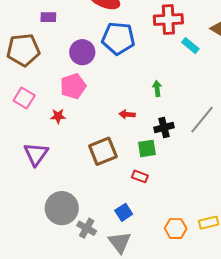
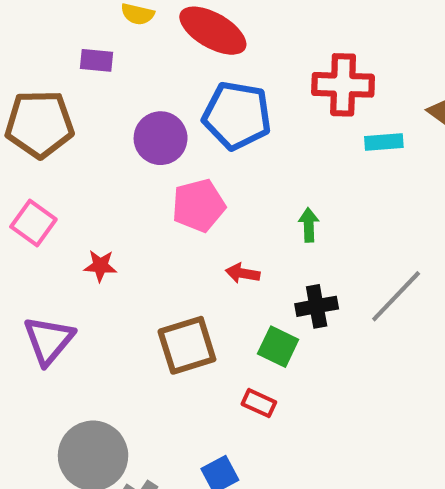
cyan rectangle: (190, 46) -> (384, 142), turned -48
pink pentagon: (73, 86) -> (198, 205), moved
green square: (147, 148) -> (278, 347), turned 30

